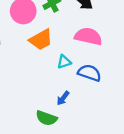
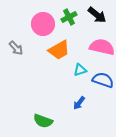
green semicircle: (46, 118) -> (43, 121), moved

